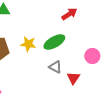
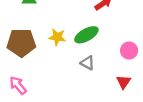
red triangle: (73, 78) -> (123, 82), moved

